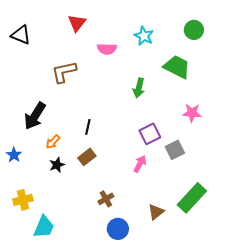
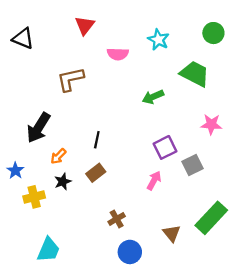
green arrow: (139, 88) -> (153, 97), turned 54
yellow cross: (23, 200) -> (34, 197), moved
brown triangle: (156, 212) -> (172, 233), turned -30

